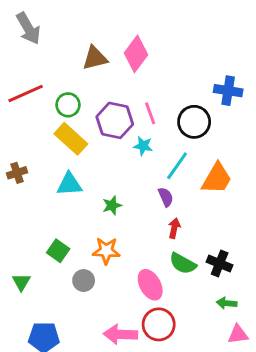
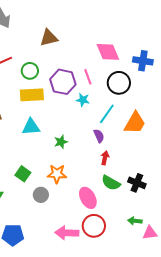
pink diamond: (136, 54) -> (108, 52), moved, turned -60
yellow rectangle: (71, 139) -> (32, 95), turned -45
green arrow: (227, 303) -> (135, 221), moved

